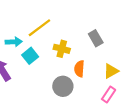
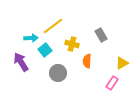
yellow triangle: (111, 71) -> (122, 63), moved
gray circle: (63, 86) -> (58, 73), moved

